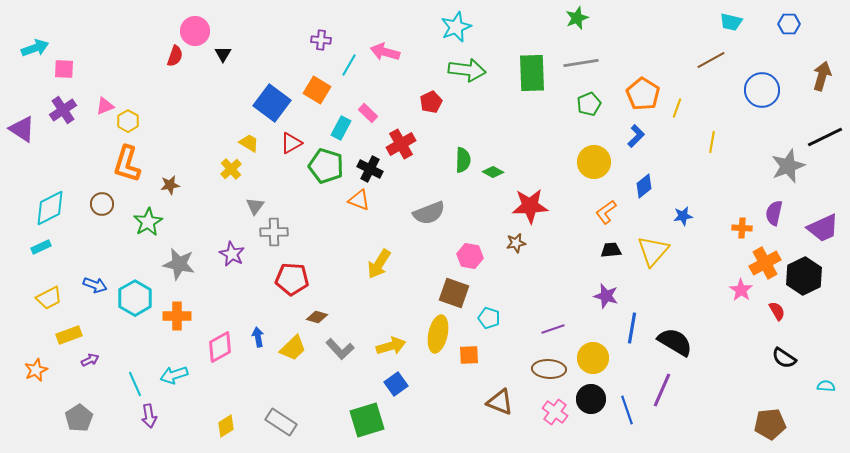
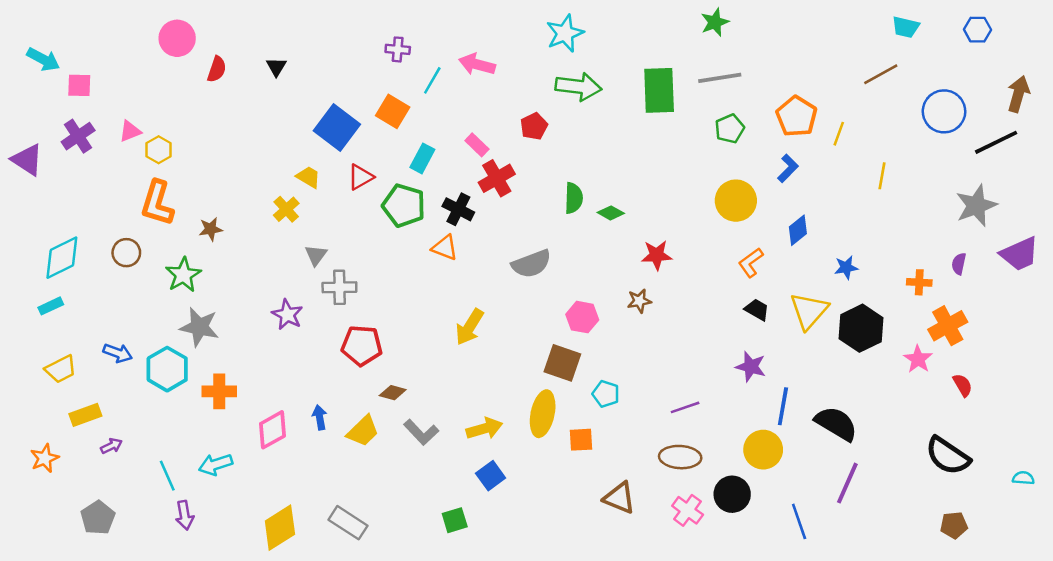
pink circle: (195, 31) -> (177, 38), moved
cyan arrow: (35, 48) -> (43, 59), turned 48
pink rectangle: (368, 113) -> (477, 145), moved
black line: (825, 137) -> (996, 142), moved
red star: (530, 206) -> (657, 255), size x0.7
purple semicircle: (774, 213) -> (959, 264), size x0.7
purple trapezoid: (823, 228) -> (1020, 254), moved
black trapezoid: (611, 250) -> (757, 310), turned 35
gray star: (179, 264) -> (199, 327), moved
black hexagon: (804, 276) -> (861, 328), moved
yellow circle: (593, 358) -> (763, 450), moved
black semicircle: (784, 358) -> (948, 456), moved, size x1.5
purple line: (662, 390) -> (847, 483), moved
blue line: (627, 410) -> (799, 521), moved
green square: (367, 420) -> (455, 520), size x0.6
brown pentagon: (770, 424) -> (954, 525), size x0.7
yellow diamond: (226, 426) -> (280, 528), size x1.6

